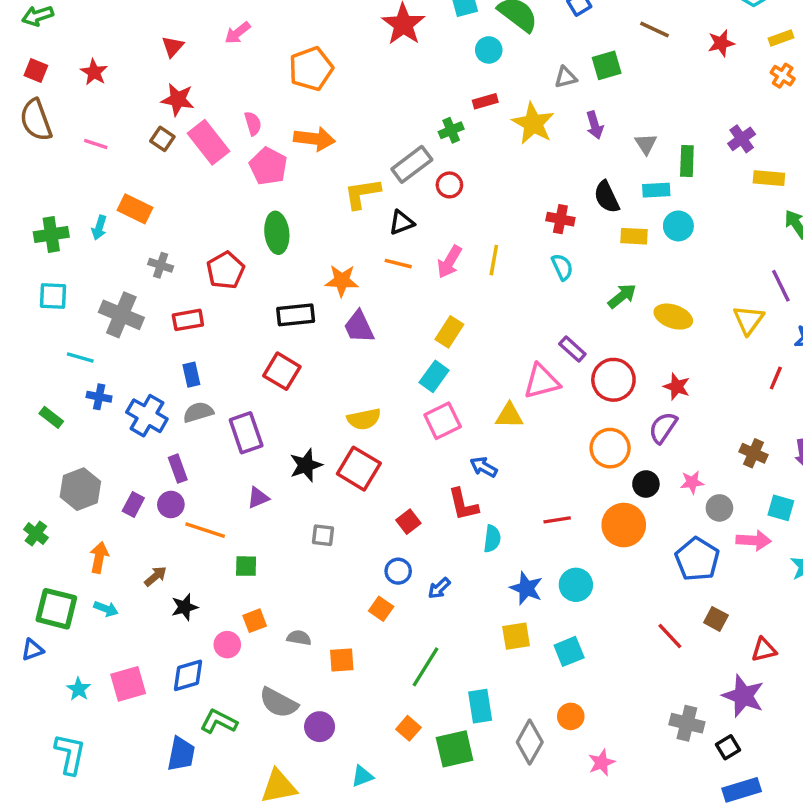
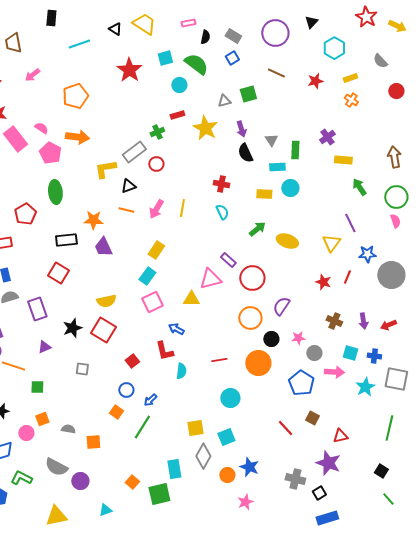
pink semicircle: (253, 123) -> (41, 128), turned -40
black semicircle: (607, 197) -> (245, 153), moved
red star: (677, 387) -> (323, 282), moved
blue star: (526, 588) -> (249, 467), moved
green line: (425, 667) -> (142, 427), moved
gray diamond: (530, 742) -> (203, 456), moved

